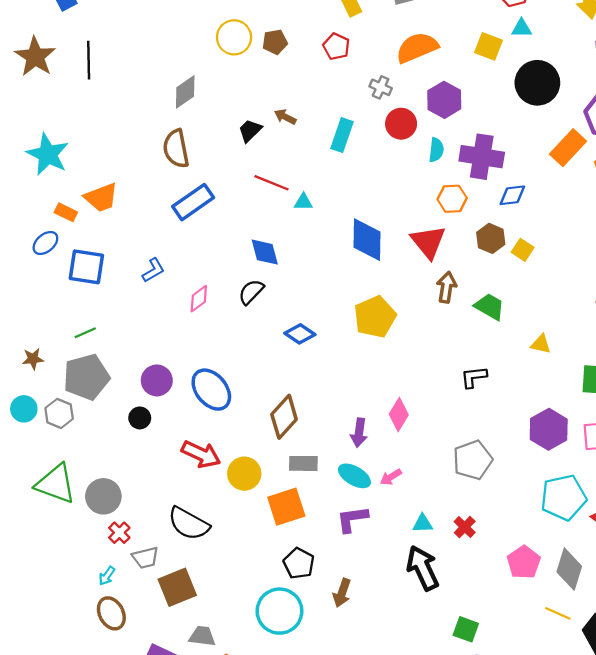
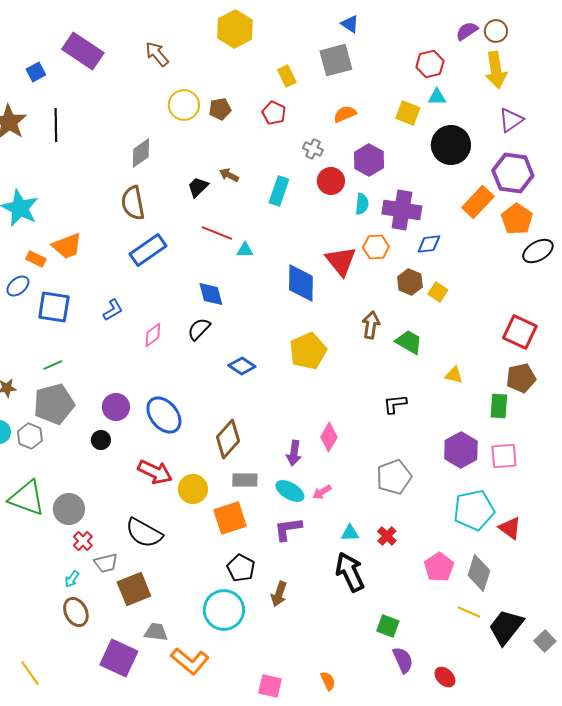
orange semicircle: (417, 48) -> (345, 114), size x0.6
red triangle: (428, 242) -> (341, 261), moved

